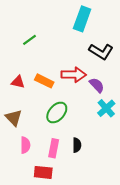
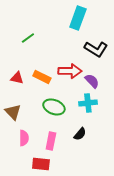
cyan cross: (106, 108) -> (88, 103), moved, turned 36
green ellipse: (57, 112) -> (54, 107), turned 70
black semicircle: (77, 145) -> (80, 134), moved, turned 40

